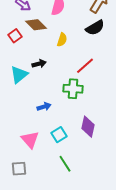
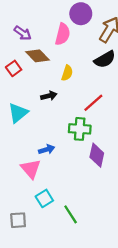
black arrow: (39, 64) -> (49, 96), moved
purple diamond: (88, 127) -> (97, 155), moved
cyan square: (59, 135) -> (44, 198), moved
pink triangle: (30, 140) -> (31, 169), moved

